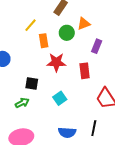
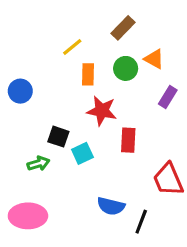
orange triangle: (84, 24) -> (154, 59), turned 40
red rectangle: (85, 71) -> (128, 140), moved
cyan square: (60, 98) -> (82, 153), moved
blue semicircle: (67, 132) -> (111, 206), moved

